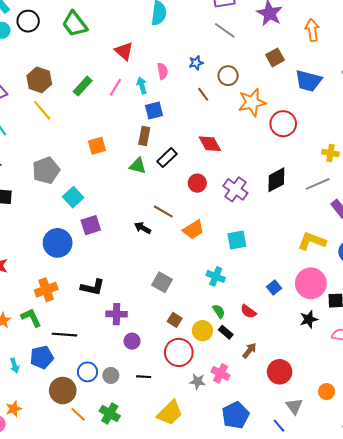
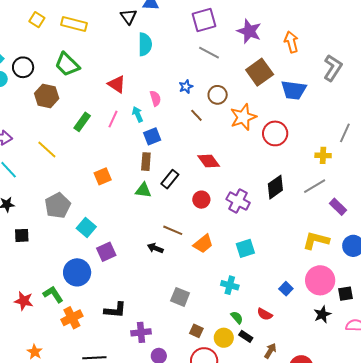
brown square: (275, 57) -> (260, 72), size x1.5
brown hexagon: (39, 80) -> (47, 96), moved
green L-shape: (31, 318) -> (53, 294), moved

